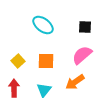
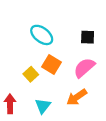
yellow square: (18, 61) -> (31, 74), moved
orange square: (46, 61) -> (52, 64), moved, turned 30

